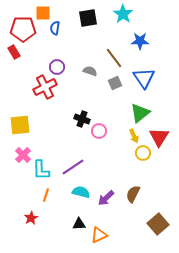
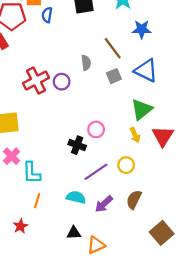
purple circle: (57, 67) -> (62, 82), moved
gray semicircle: (90, 71) -> (86, 63), turned 64
blue triangle: (144, 78) -> (146, 71), turned -30
black cross: (82, 119) -> (77, 145), moved
yellow circle: (143, 153) -> (126, 165), moved
purple line: (73, 167) -> (96, 172), moved

